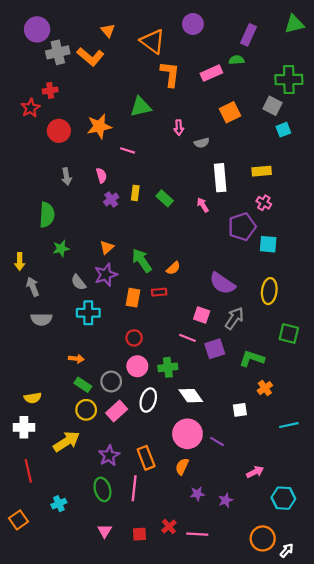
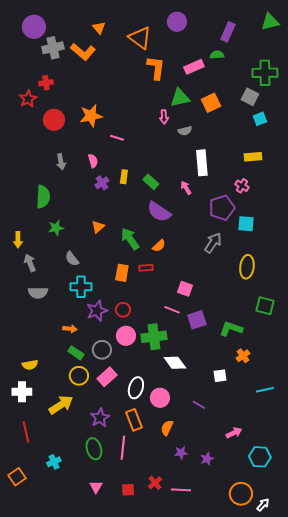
green triangle: (141, 107) -> (180, 98), moved
yellow rectangle: (262, 171) -> (253, 157), moved
purple star: (106, 275) -> (97, 311), moved
purple semicircle: (222, 283) -> (159, 212), moved
gray arrow: (234, 318) -> (213, 243), moved
green cross: (168, 367) -> (154, 337), size x1.4
white ellipse: (148, 400) -> (136, 388), moved
pink circle: (187, 434) -> (160, 398), moved, size x0.7

